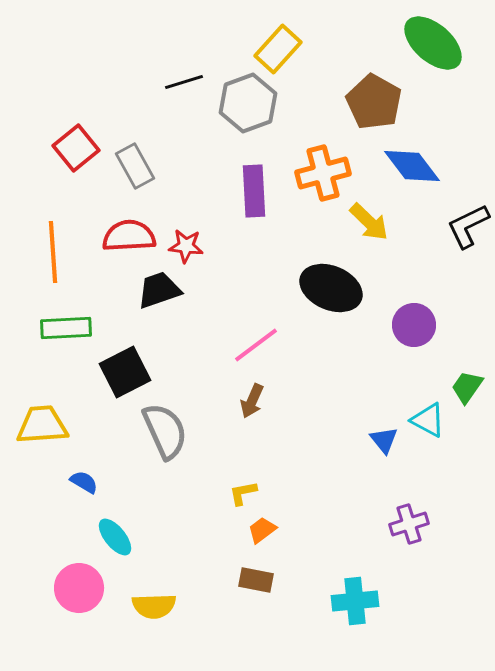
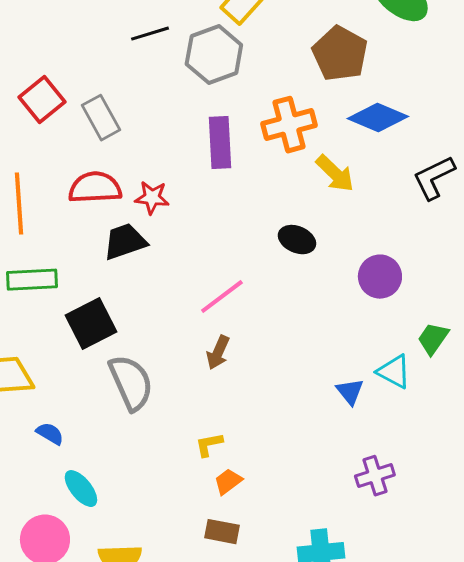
blue diamond: (412, 166) -> (378, 118), turned -30
black ellipse: (331, 288) -> (297, 240), size x0.6

